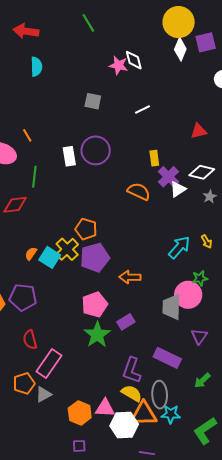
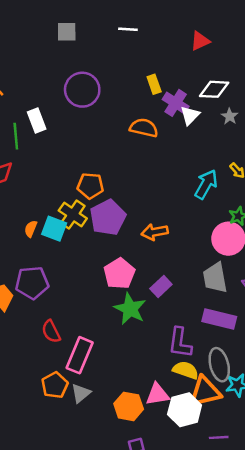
white line: (143, 110) -> (128, 29), turned 42
white rectangle: (69, 156) -> (37, 120), moved
gray trapezoid: (172, 307) -> (215, 278), moved

